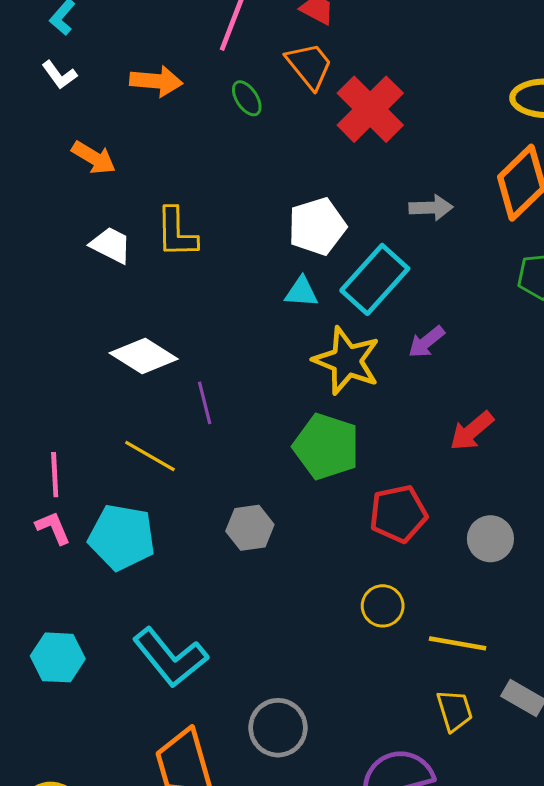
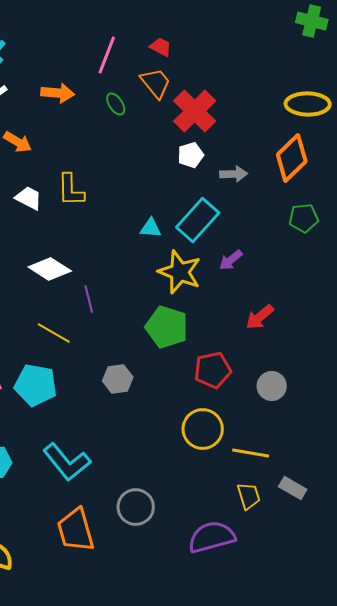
white pentagon: (317, 226) -> (191, 155), moved, size x0.7
yellow circle: (383, 606) -> (203, 429), size x1.5

